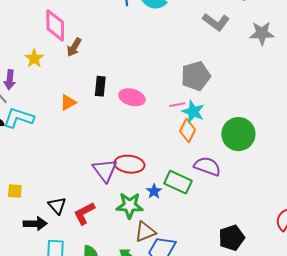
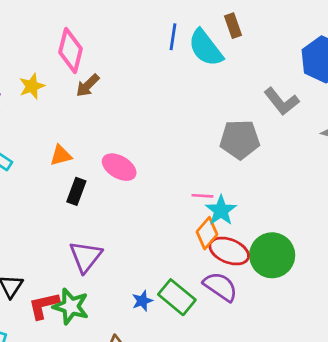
gray pentagon: (196, 76) -> (240, 139), moved
black rectangle: (100, 86) -> (76, 191), moved
pink ellipse: (132, 97) -> (119, 167), moved
red ellipse: (129, 164) -> (229, 251), moved
green star: (130, 205) -> (71, 306), moved

